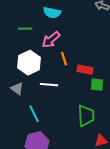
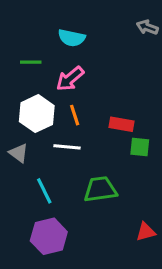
orange line: (64, 59) -> (75, 115), moved
green trapezoid: (86, 116) -> (100, 189), moved, turned -95

